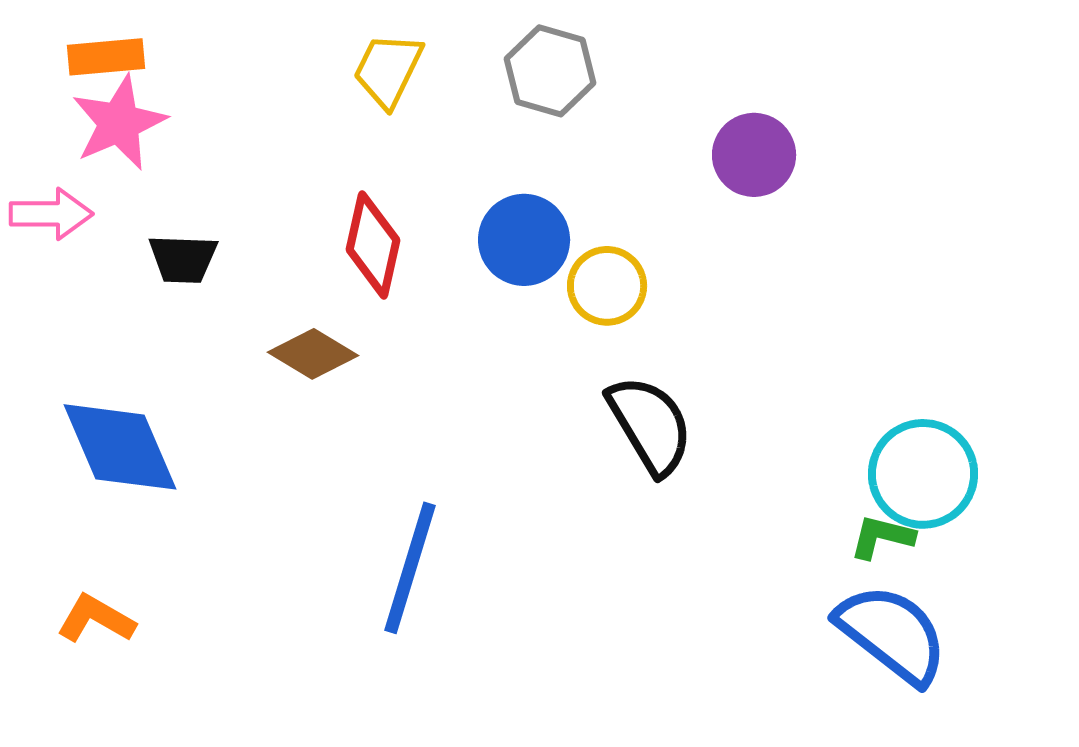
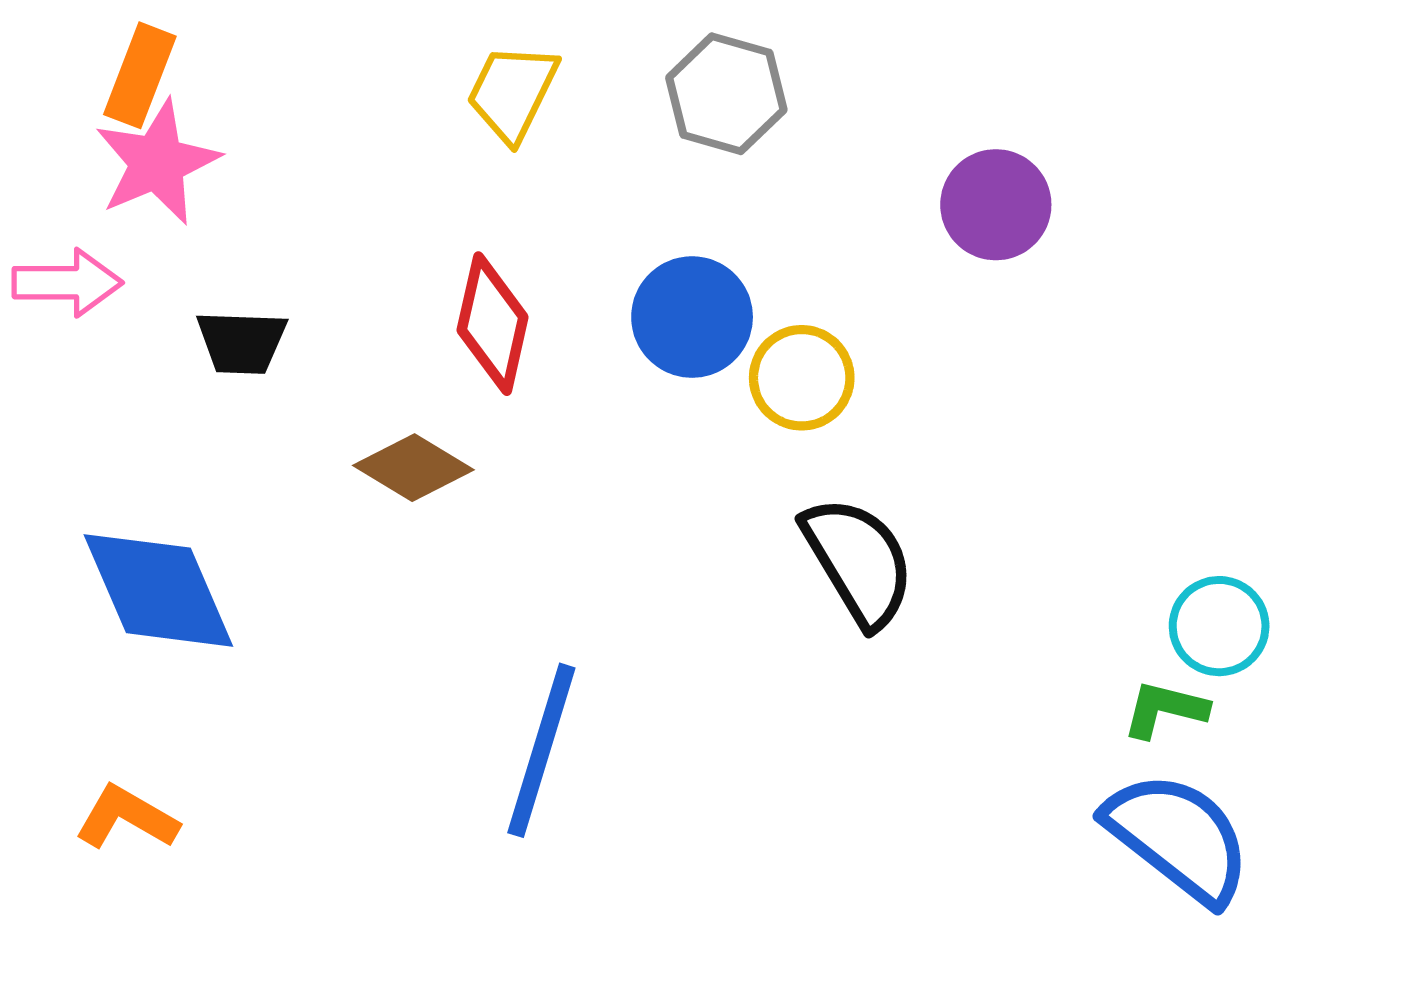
orange rectangle: (106, 57) -> (140, 75), turned -64
cyan circle: (923, 474) -> (1219, 626), size x0.7

